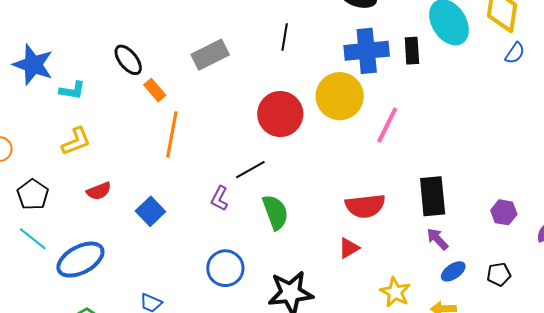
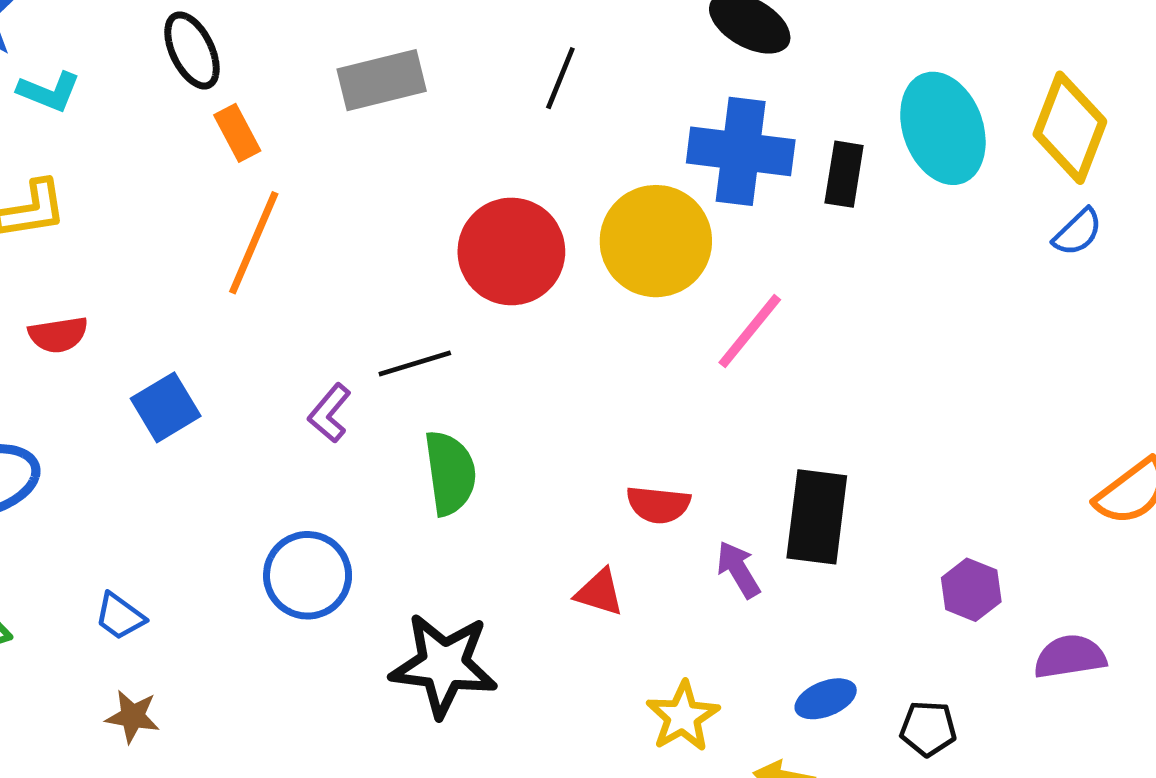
red semicircle: (365, 206) -> (658, 505), size x0.7
purple arrow: (437, 239) -> (738, 570), moved
red triangle: (349, 248) -> (600, 592), turned 35

